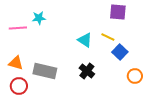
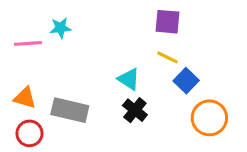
purple square: (118, 12) -> (168, 22), moved
cyan triangle: (85, 40) -> (129, 79), moved
orange circle: (135, 76) -> (209, 118), size x1.5

